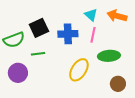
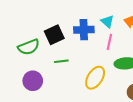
blue cross: (68, 34) -> (84, 30), moved
green line: (38, 54) -> (61, 61), moved

